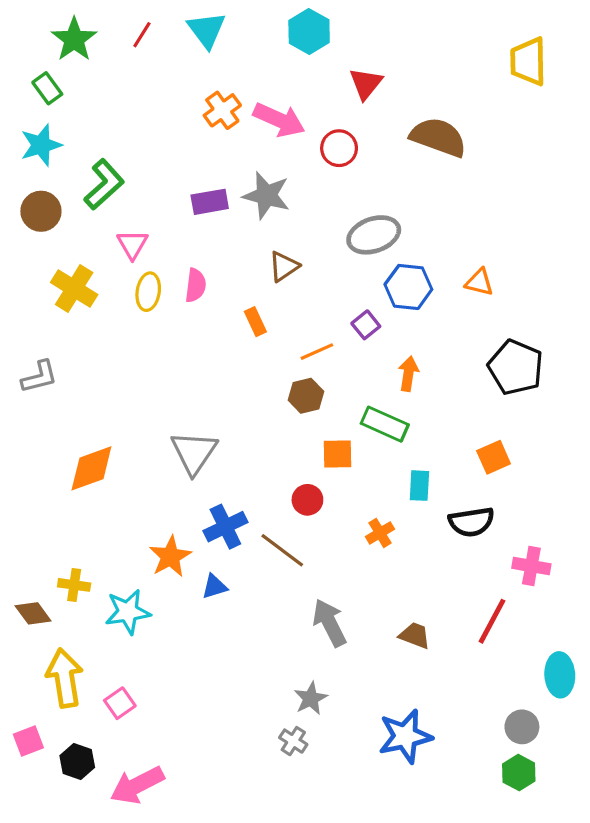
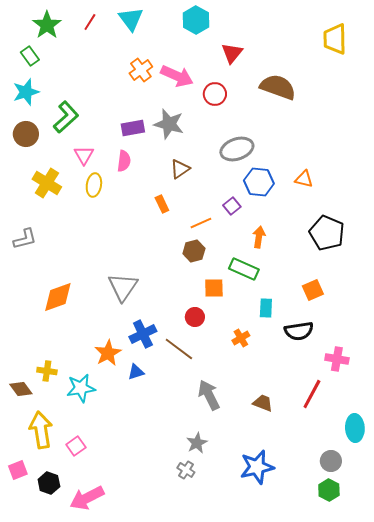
pink semicircle: (196, 285) -> (124, 161), moved

